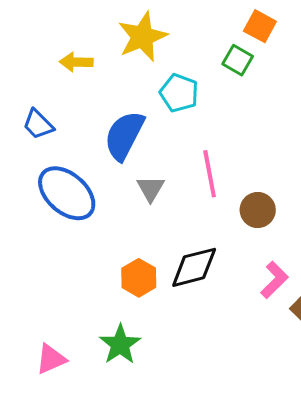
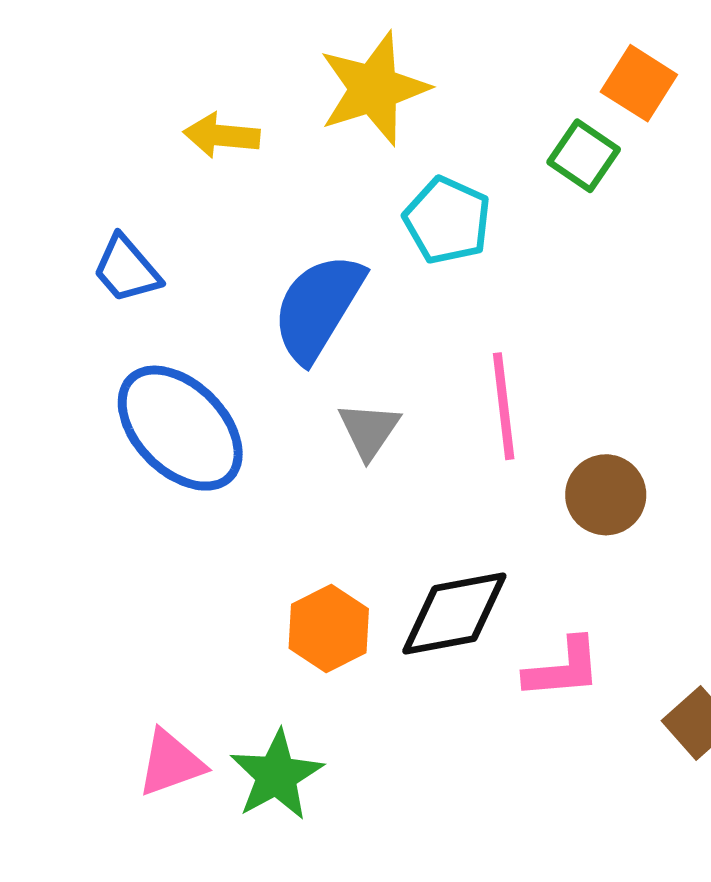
pink L-shape: (274, 280) -> (563, 668), moved, turned 36
pink triangle: (51, 359) -> (171, 763), moved

